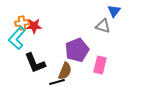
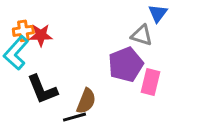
purple pentagon: (77, 50) -> (126, 64), moved
pink rectangle: (100, 65) -> (151, 82), moved

